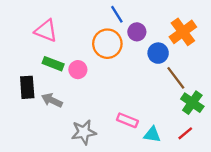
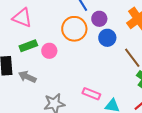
blue circle: (158, 53) -> (107, 38), moved
green rectangle: (53, 64) -> (28, 46), turned -42

